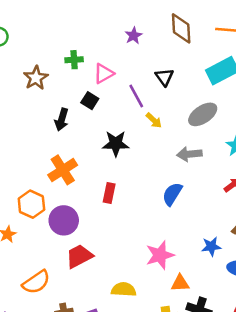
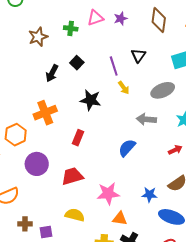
pink triangle: (104, 73) -> (95, 18), moved
purple circle: (64, 220) -> (37, 164), moved
red trapezoid: (79, 256) -> (72, 176), moved

